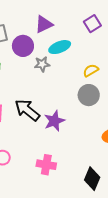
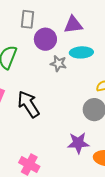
purple star: (54, 121) -> (78, 143), moved

